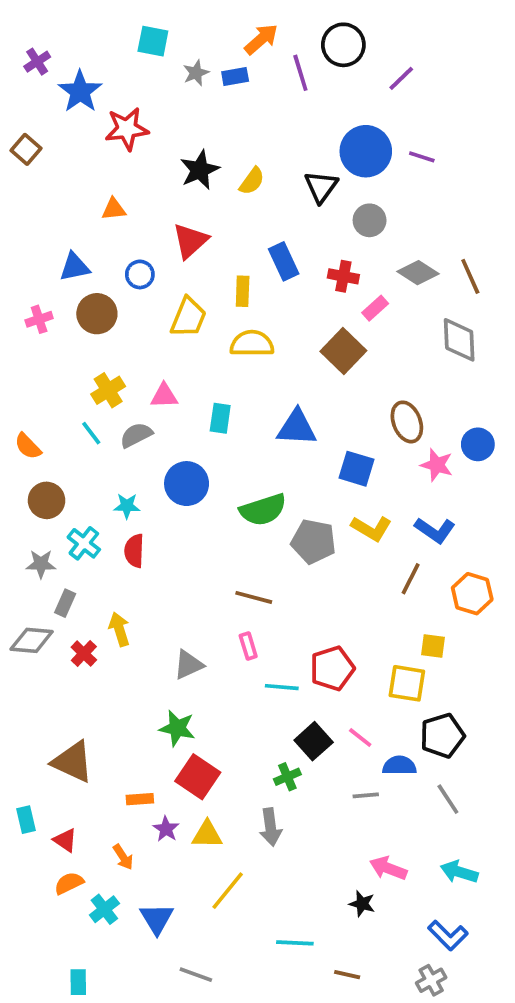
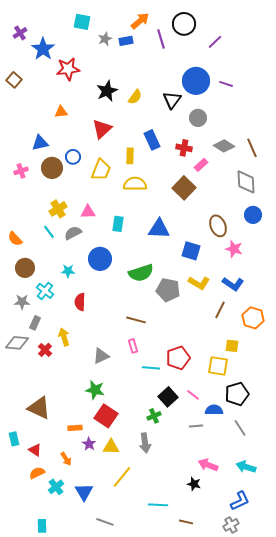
blue circle: (140, 274) -> (73, 157), moved
blue circle: (478, 444) -> (253, 215), moved
red semicircle: (134, 551) -> (80, 302), moved
blue L-shape: (448, 935) -> (240, 501), turned -70

